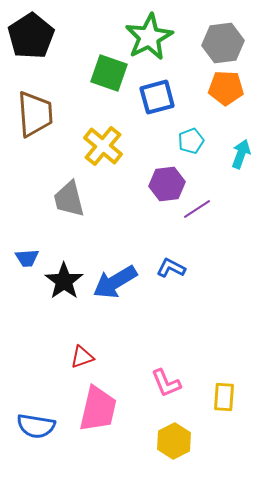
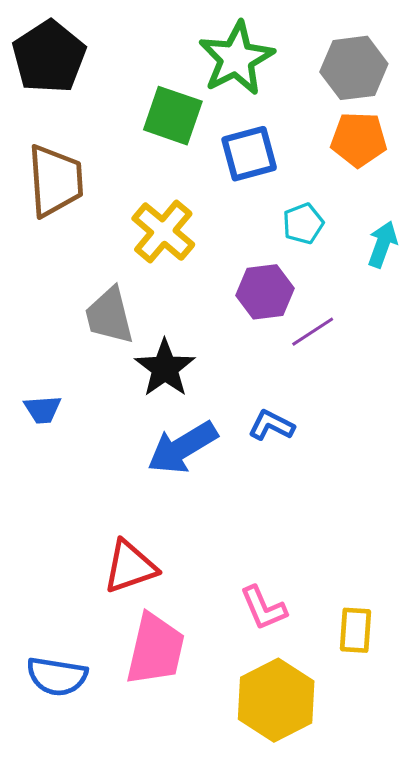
black star: (64, 281) -> (165, 368), moved
red triangle: (82, 357) -> (130, 567), size x1.5
yellow hexagon: (174, 441) -> (276, 700), size x1.4

